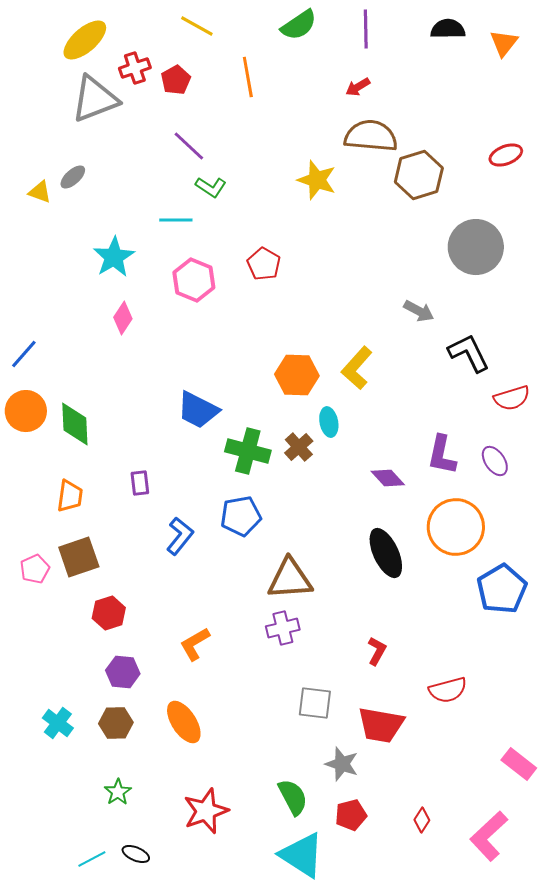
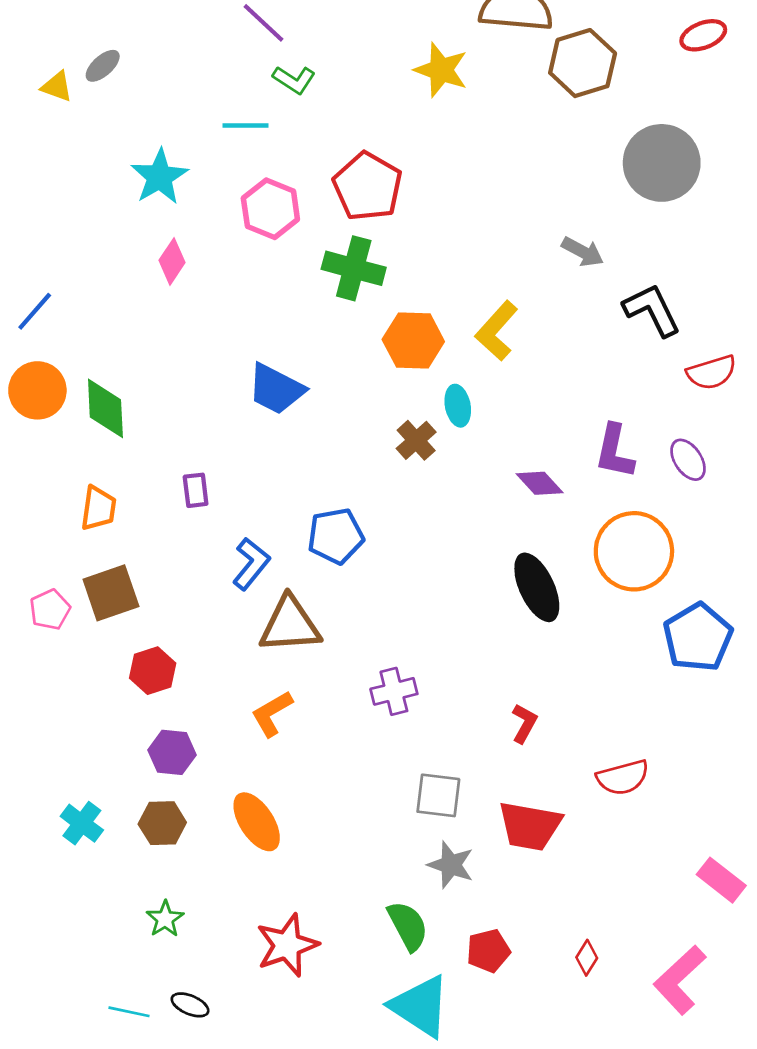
red pentagon: (264, 264) -> (368, 186), size x1.5
green cross: (248, 451) -> (354, 268), moved
brown triangle: (290, 579) -> (290, 625), moved
gray star: (342, 764) -> (451, 865), moved
cyan line: (92, 859) -> (129, 1012), turned 40

